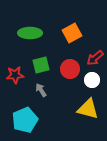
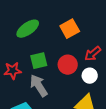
green ellipse: (30, 33) -> (28, 29), turned -35
gray arrow: (41, 90) -> (39, 86), size x1.6

